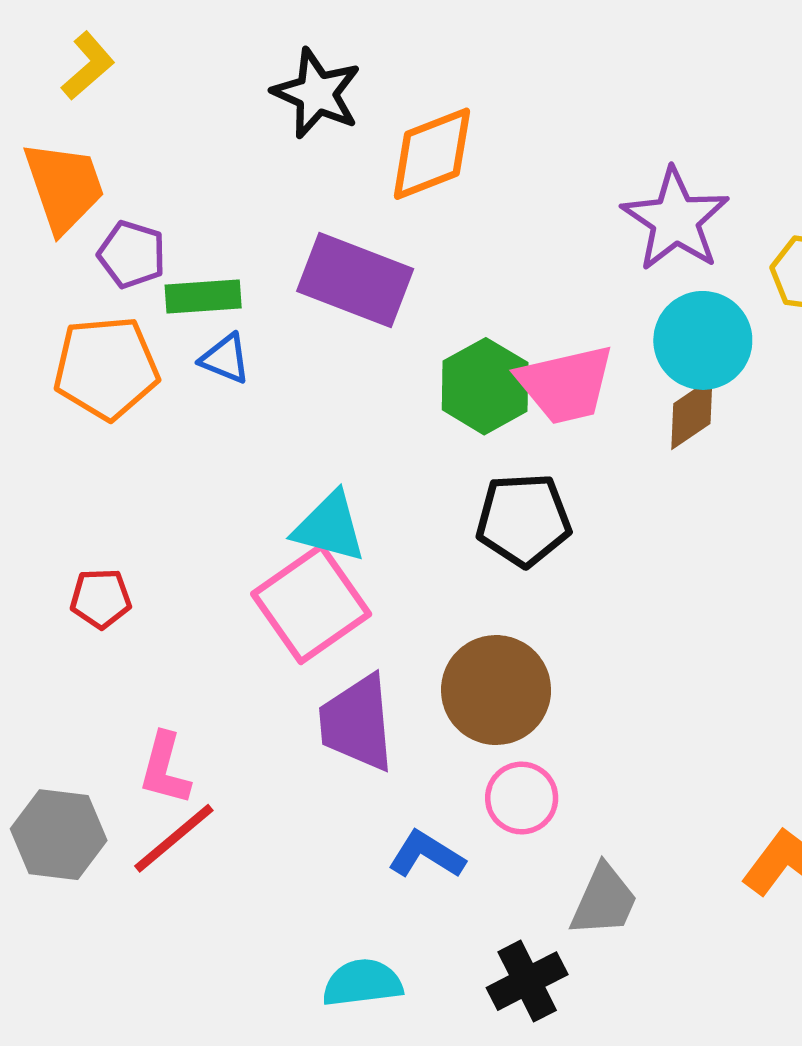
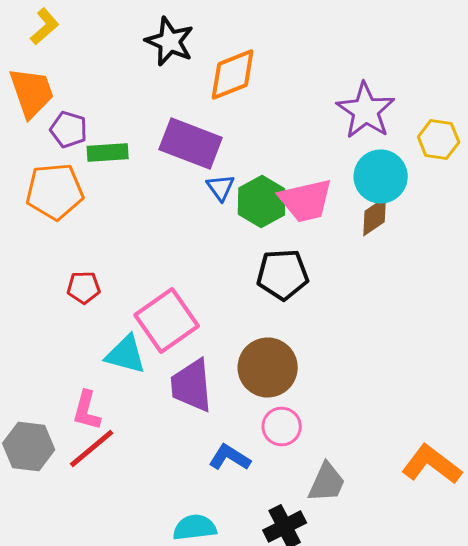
blue triangle: (225, 359) -> (221, 188), moved, turned 32
cyan triangle: (329, 527) -> (126, 354), moved
red pentagon: (101, 598) -> (84, 288), moved

